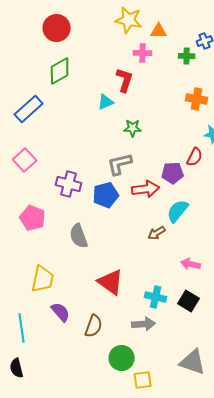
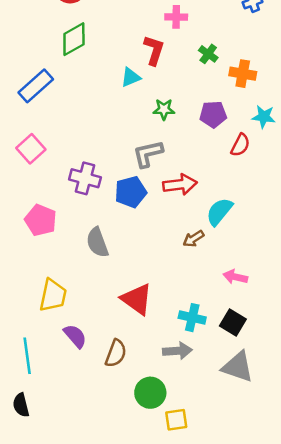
green cross: (187, 56) -> (208, 54), moved, turned 35
purple pentagon: (173, 173) -> (213, 114), moved
gray triangle: (193, 362) -> (238, 367), moved

